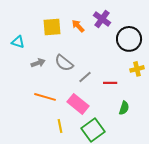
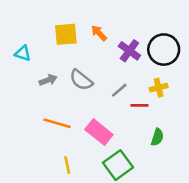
purple cross: (102, 19) -> (129, 51), moved
yellow cross: (137, 69) -> (159, 88), moved
gray line: (85, 77) -> (119, 90), moved
yellow line: (60, 126) -> (67, 165), moved

